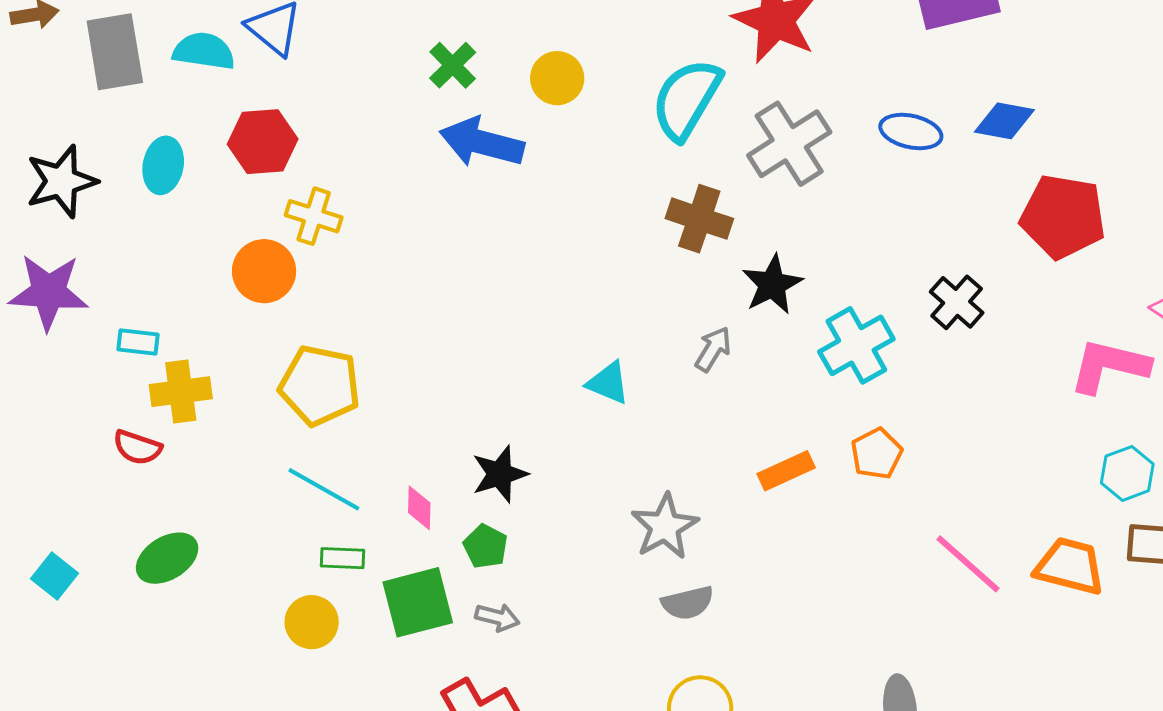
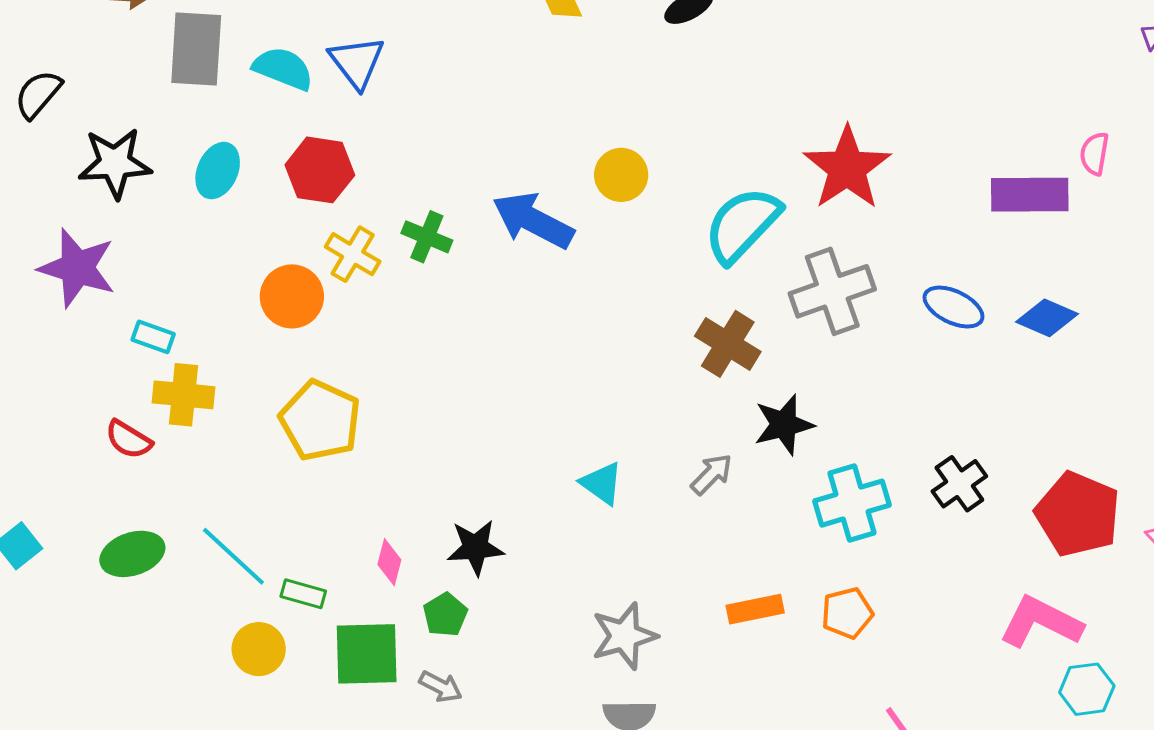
green cross: (453, 65) -> (427, 237), moved, turned -36
red pentagon: (1063, 217) -> (1078, 514), moved
pink L-shape: (1109, 366) -> (1041, 622), moved
cyan line: (324, 489) -> (233, 556), moved

